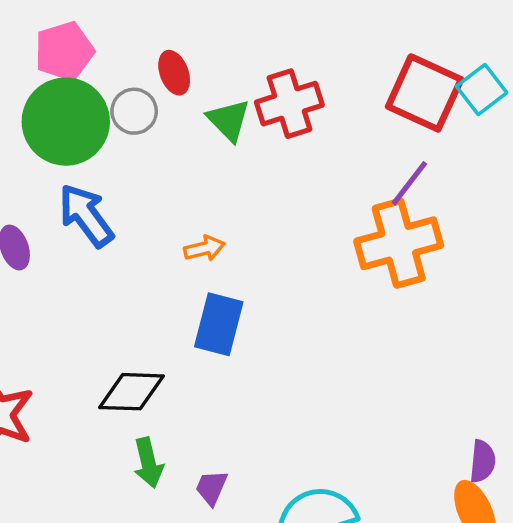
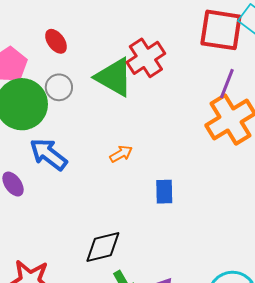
red ellipse: (174, 73) -> (56, 41), moved
green triangle: (229, 120) -> (114, 77), size x1.5
blue rectangle: (219, 324) -> (164, 192), moved, size x0.7

